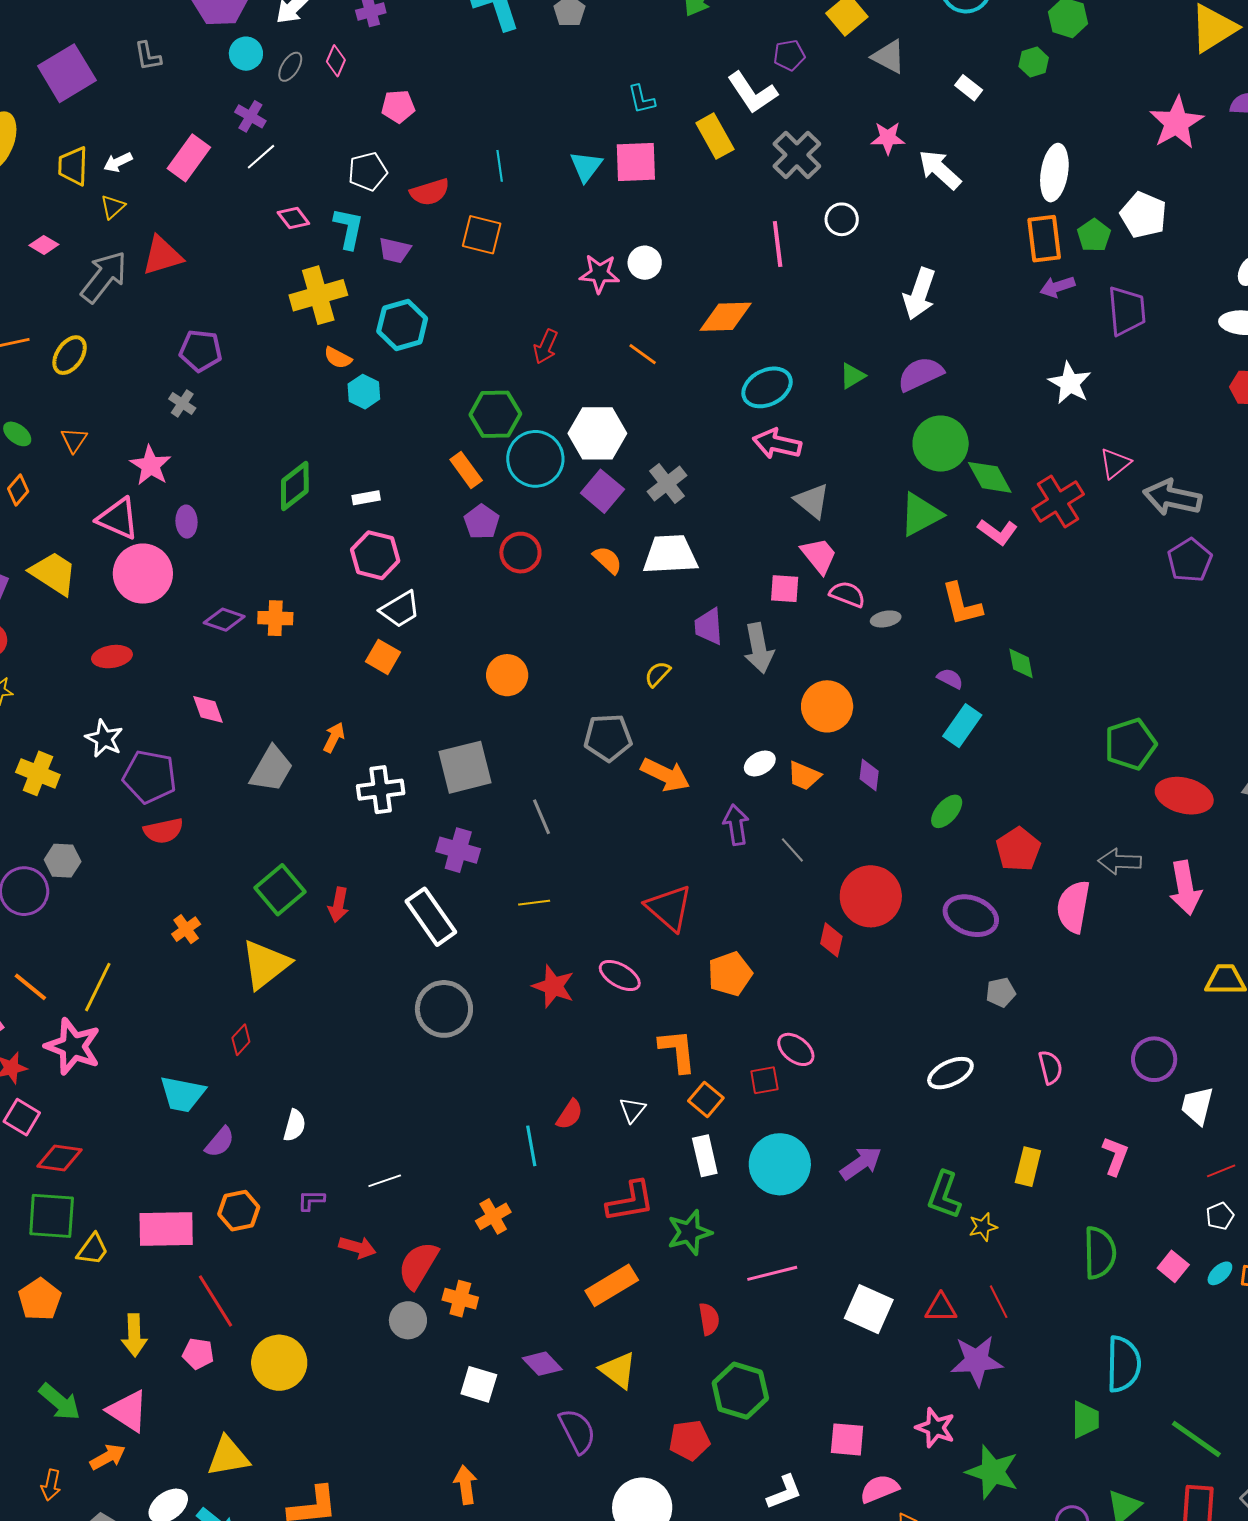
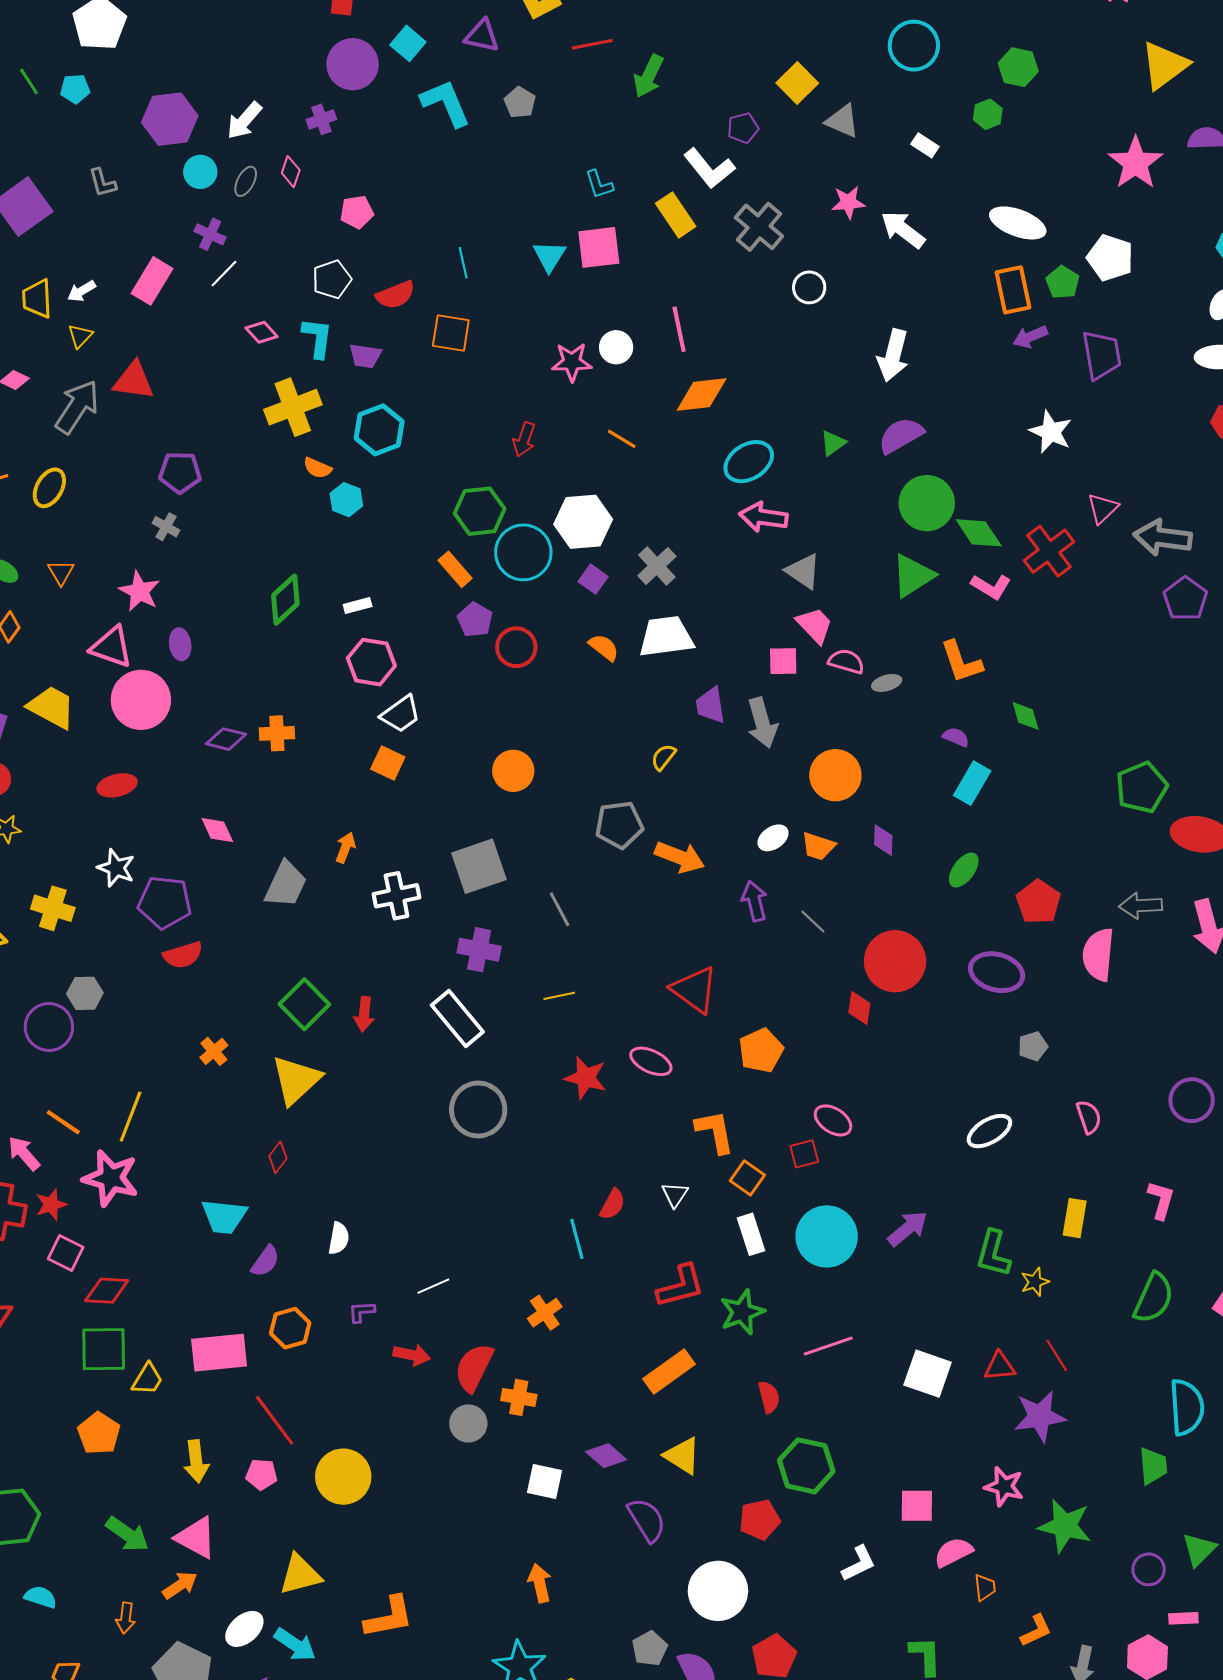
white ellipse: (1054, 173) -> (1018, 223), turned -74
pink line: (778, 244) -> (679, 329), moved
red triangle: (162, 256) -> (134, 381), turned 30
purple square: (602, 491) -> (593, 579), size x0.7
green semicircle: (1100, 1253) -> (1154, 1298), turned 30

